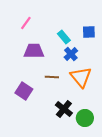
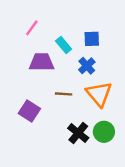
blue square: (89, 32) -> (92, 39), moved
cyan rectangle: (64, 37) -> (64, 45), moved
green circle: (85, 118) -> (104, 132), moved

